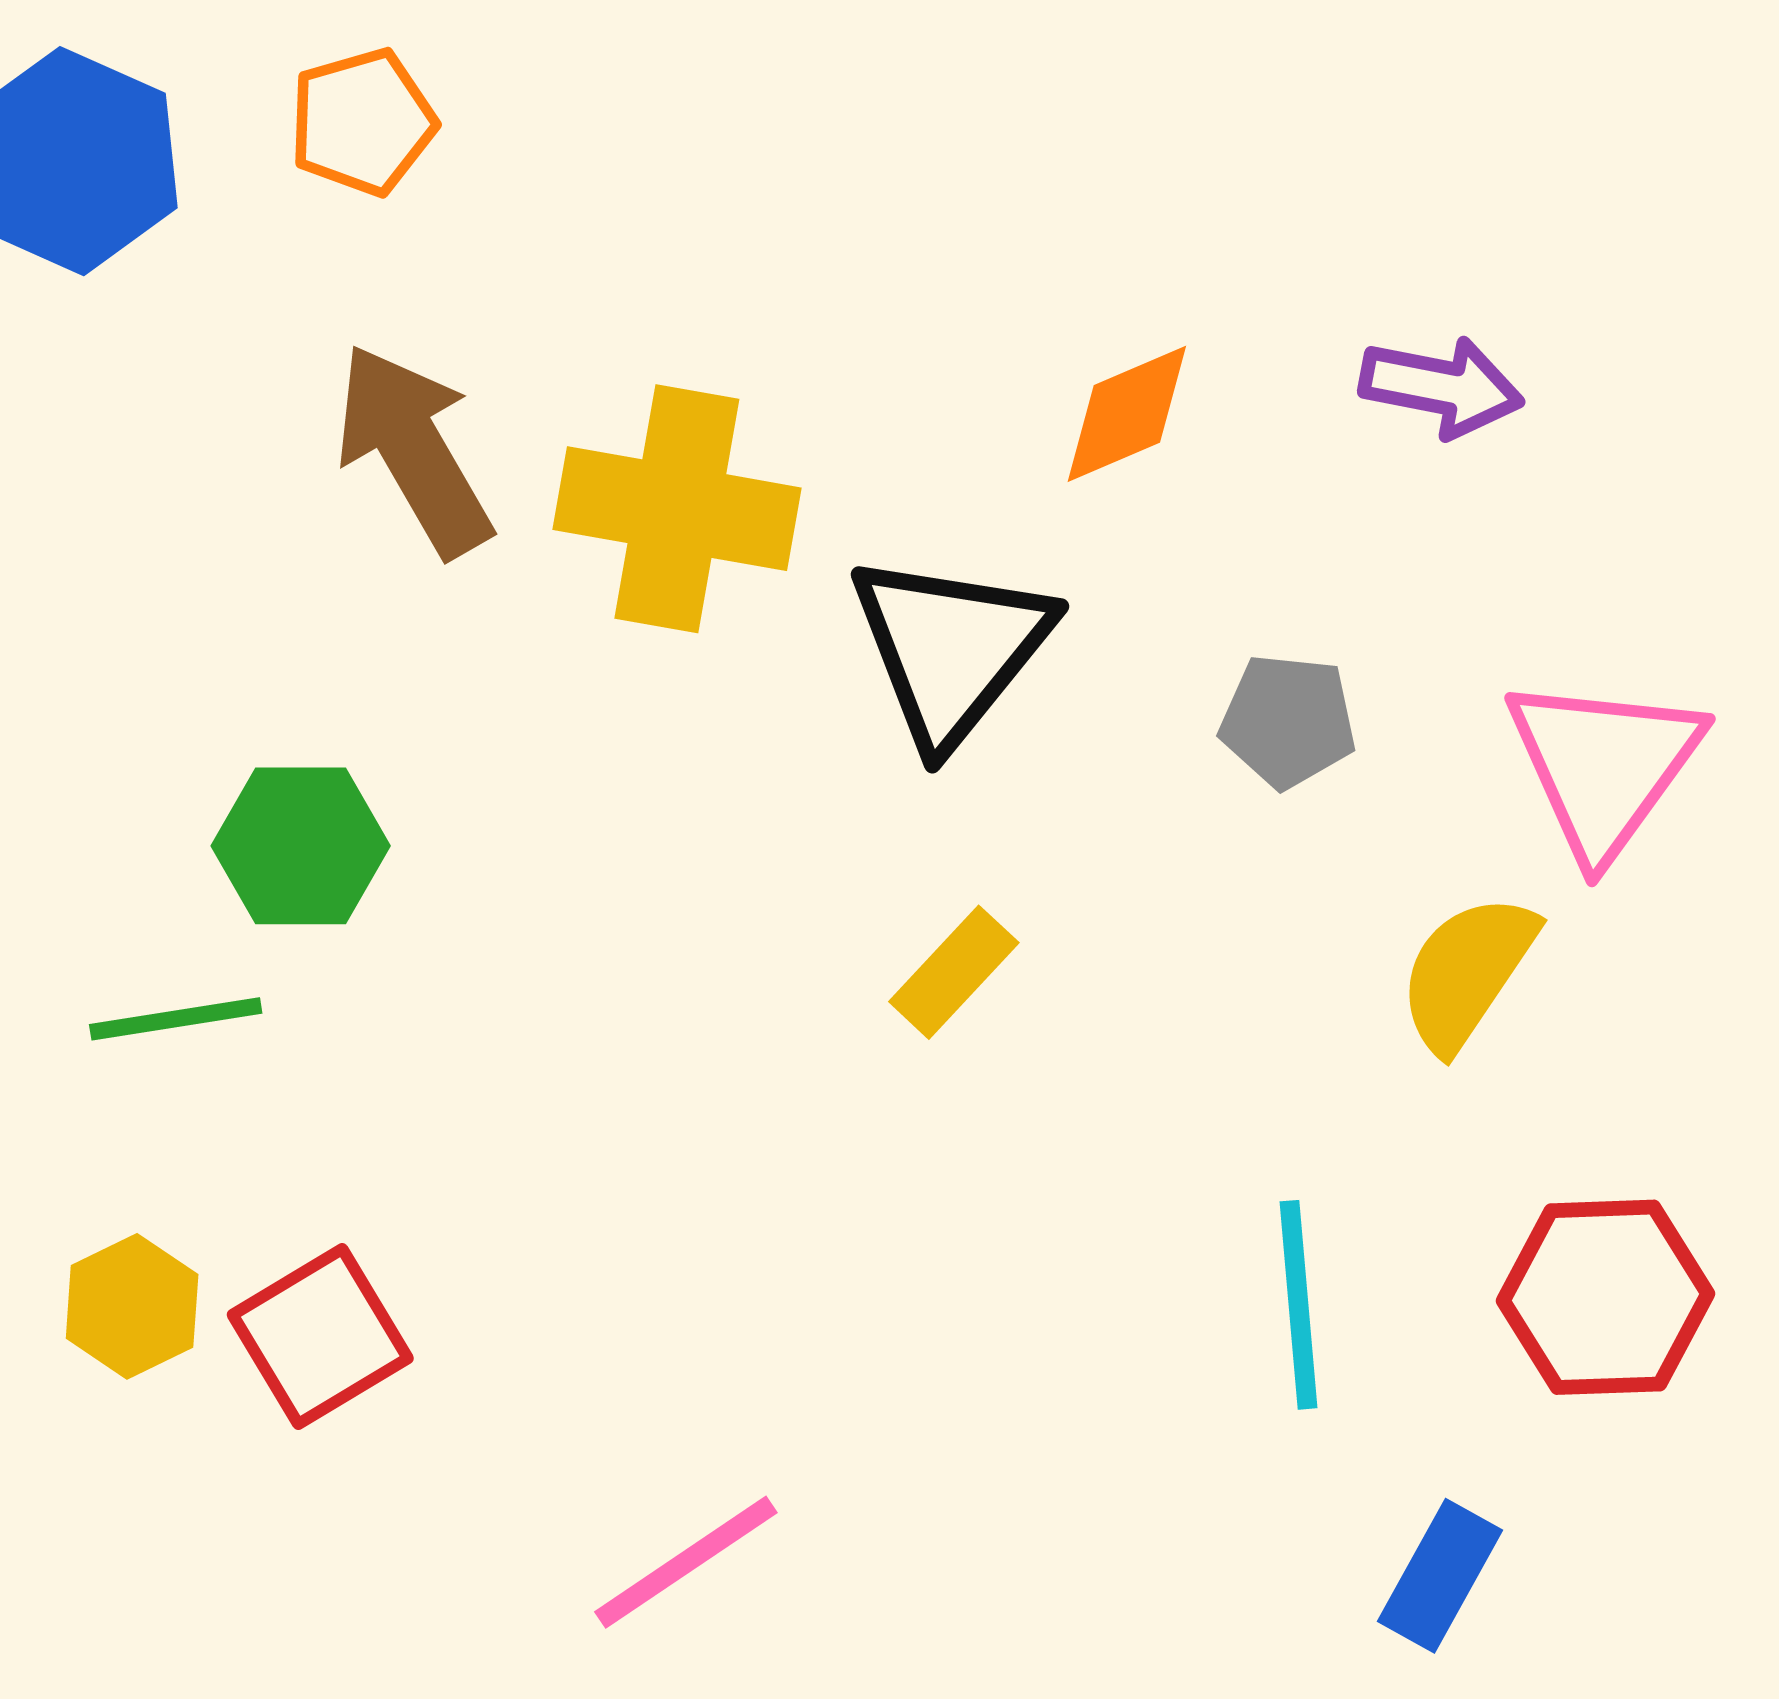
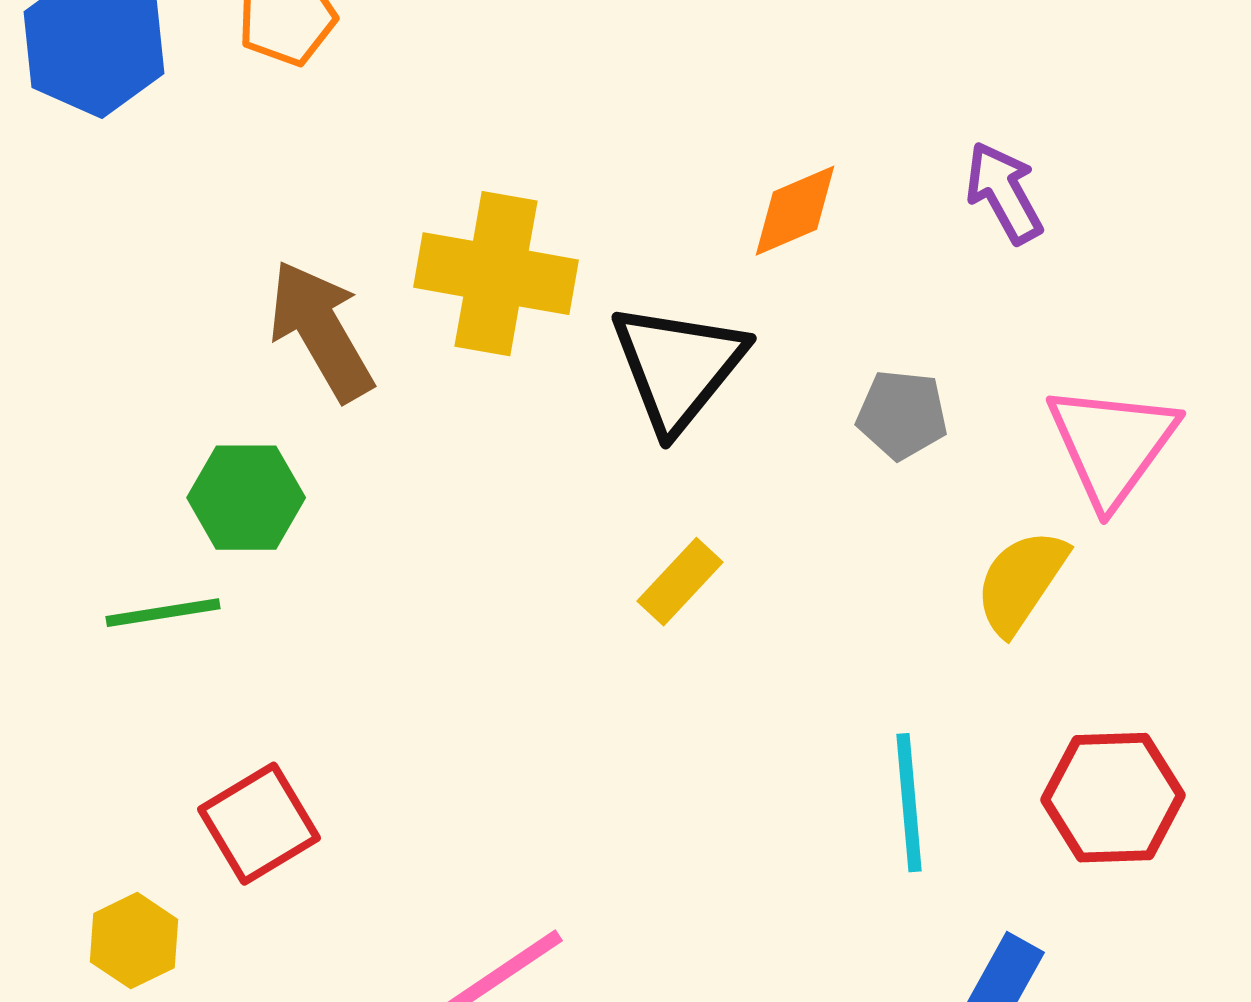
purple arrow: (1441, 387) -> (1004, 193), turned -130
brown arrow: (414, 450) -> (321, 331), moved
yellow hexagon: (132, 1306) -> (134, 941), moved

